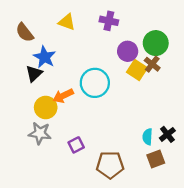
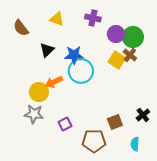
purple circle: (128, 51) -> (116, 34), moved
blue star: (44, 57) -> (74, 55), moved, turned -30
black triangle: (34, 74) -> (47, 50), moved
cyan semicircle: (148, 137) -> (135, 144), moved
brown square: (156, 159) -> (115, 122), moved

